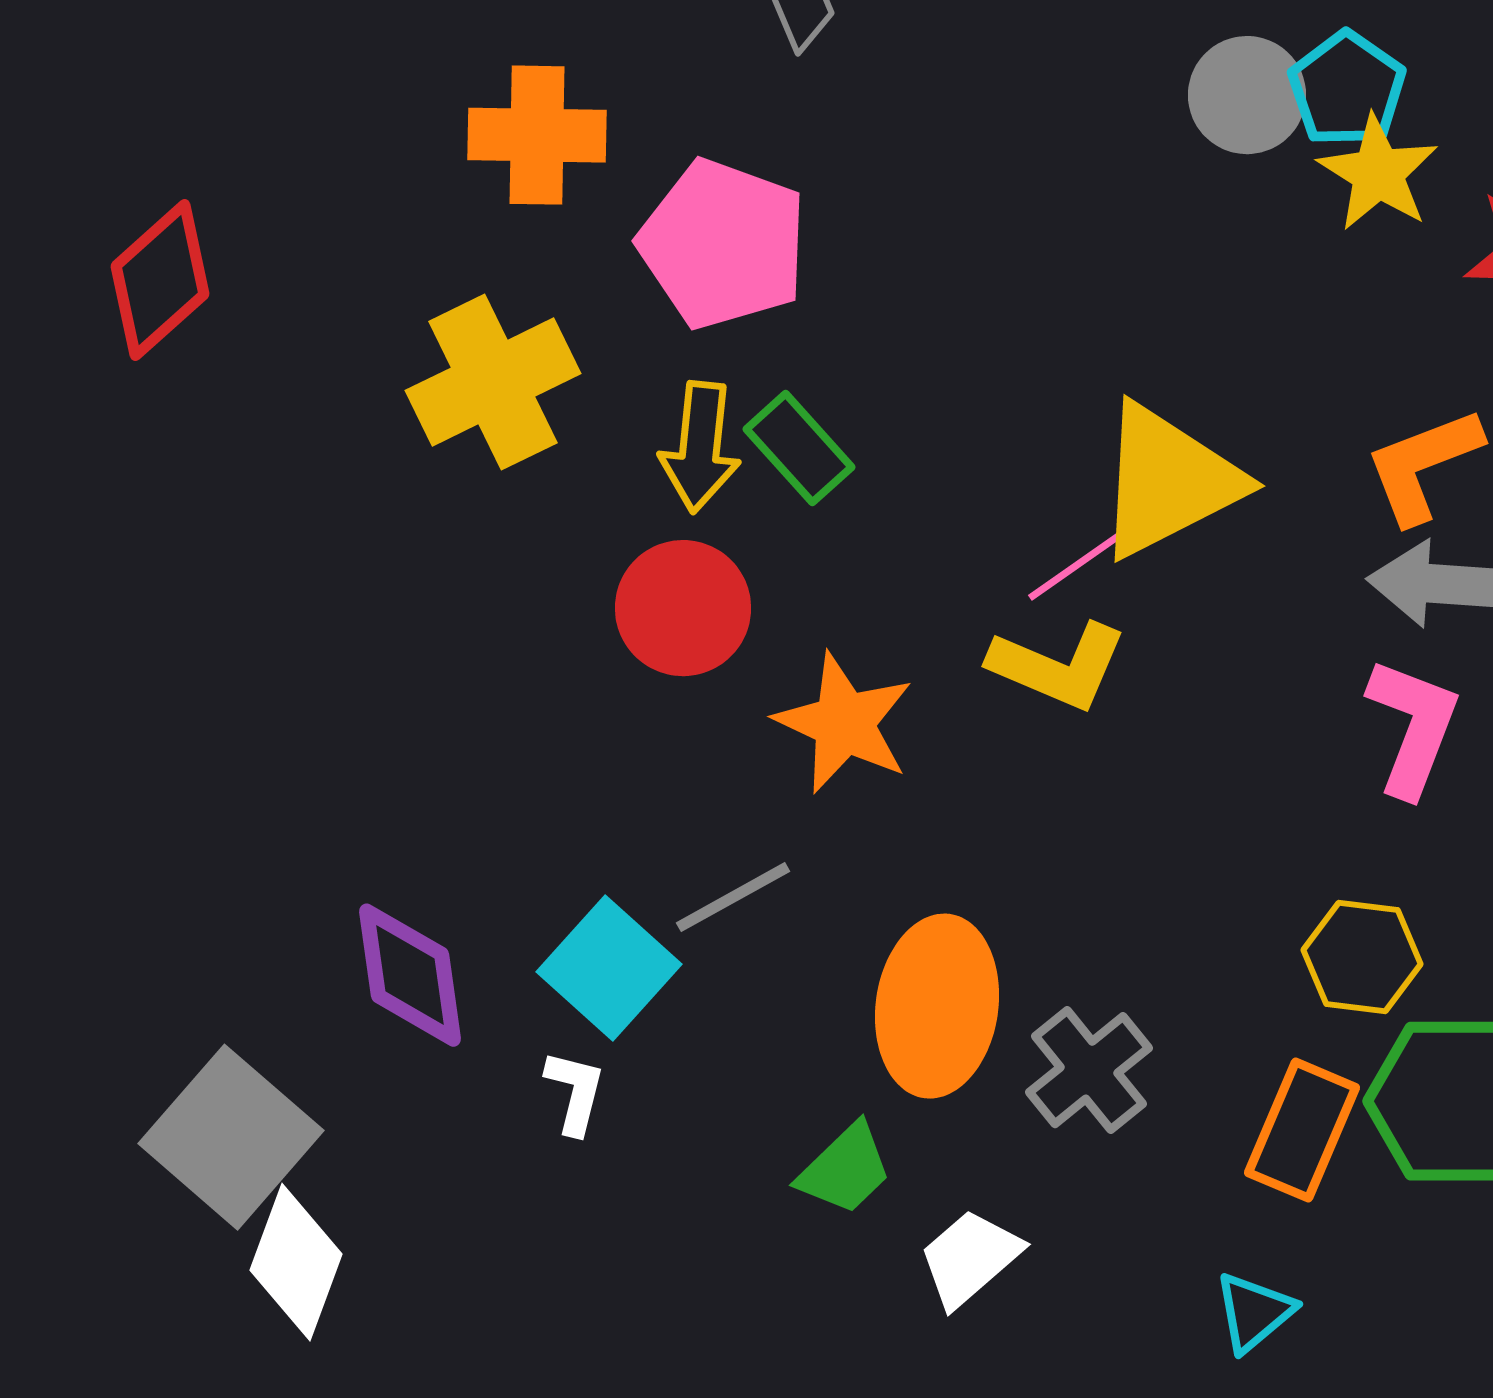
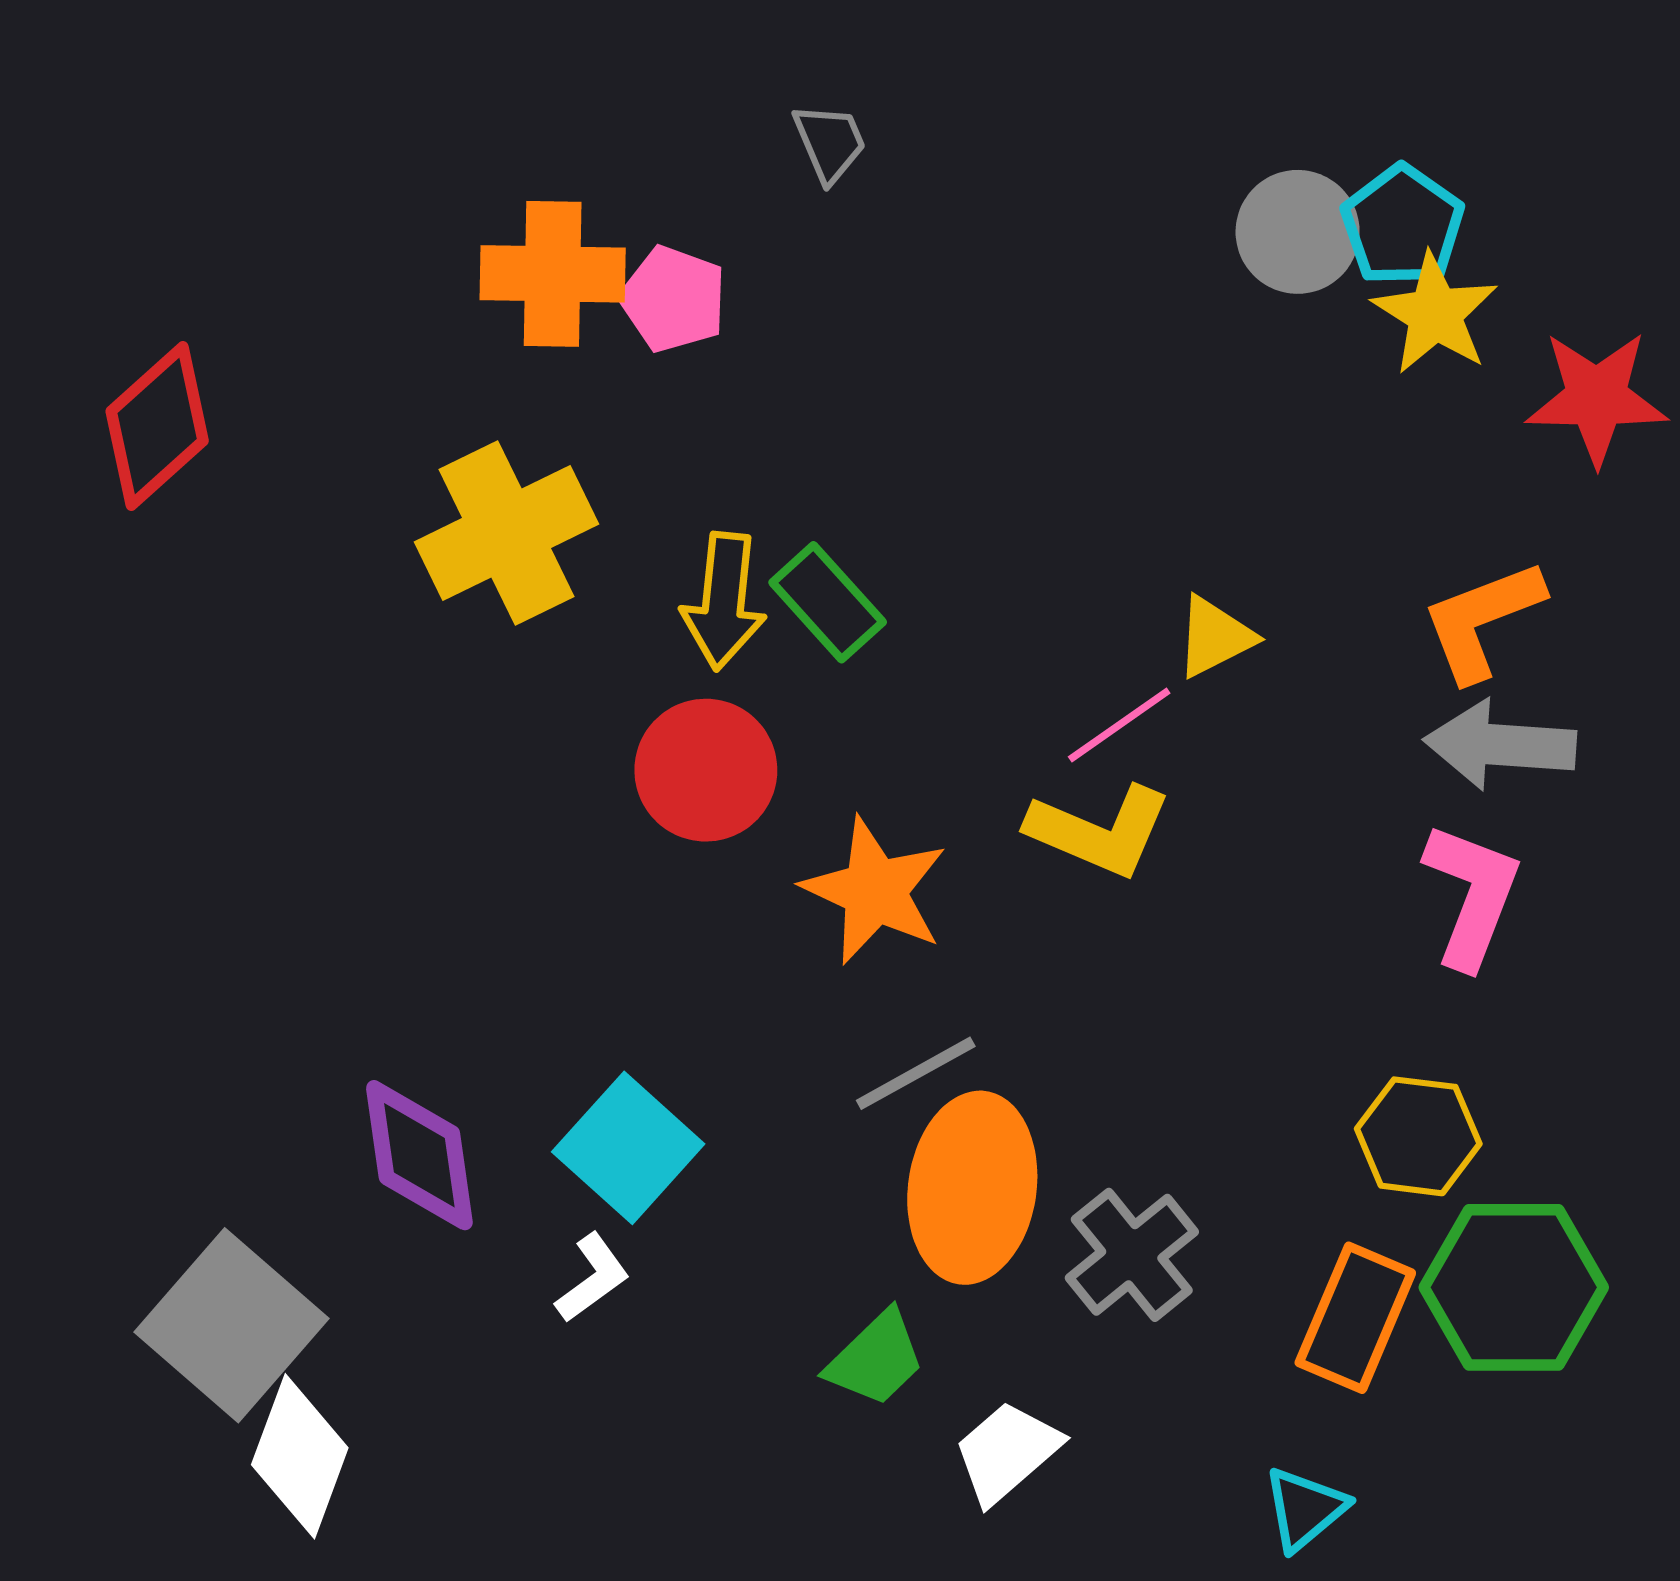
pink pentagon: (723, 244) -> (673, 299), moved, size x0.6
yellow triangle: (1168, 481) -> (1215, 637), size x0.5
gray line: (733, 897) -> (916, 1073), moved
white L-shape: (575, 1092) -> (593, 1278), turned 40

